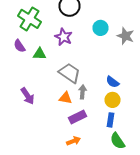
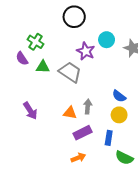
green cross: (30, 19) -> (36, 42), moved, size x0.7
purple star: (64, 37) -> (86, 51), moved
gray trapezoid: (70, 73) -> (70, 72), moved
blue rectangle: (110, 120) -> (109, 138), moved
green semicircle: (118, 141) -> (124, 158), turned -30

